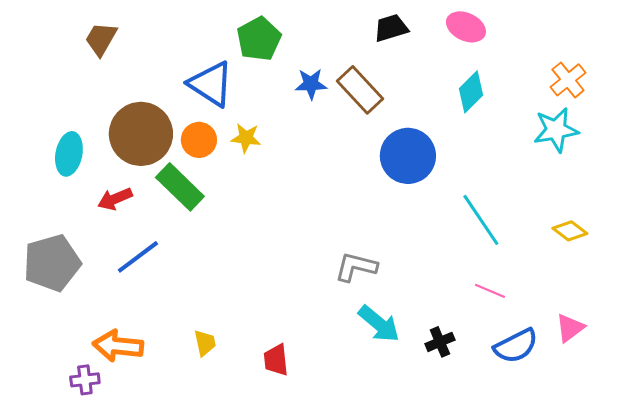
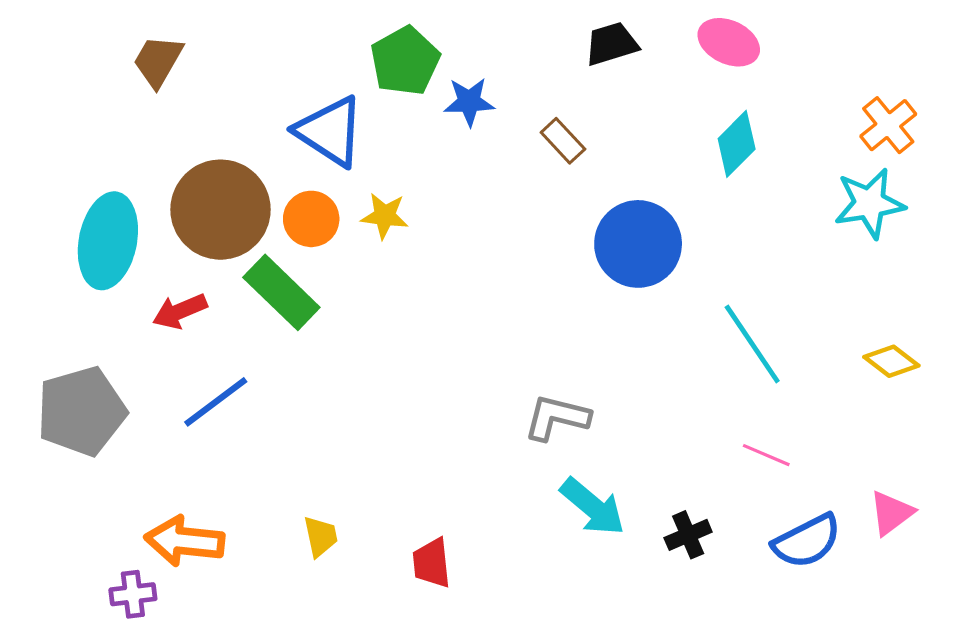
blue star: (311, 84) -> (469, 102), moved
brown rectangle: (360, 90) -> (563, 141), size x0.6
cyan ellipse: (69, 154) -> (108, 241), size x1.4

